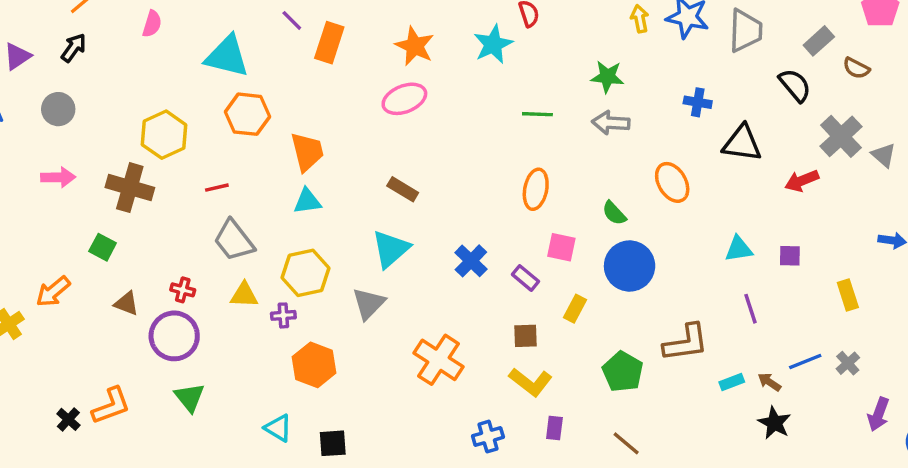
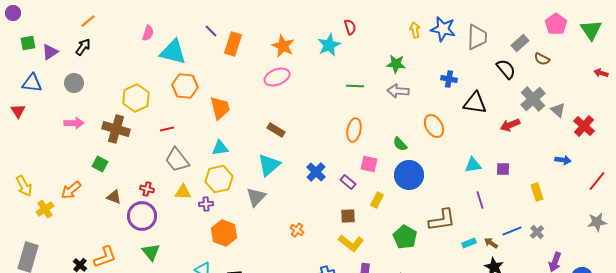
pink semicircle: (152, 24) -> (148, 33), moved
cyan triangle: (307, 201) -> (220, 148), moved
orange cross: (439, 360) -> (297, 230), size x0.5

